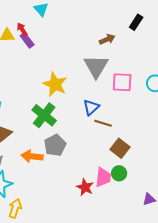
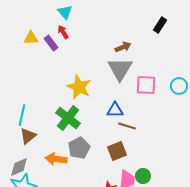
red arrow: (22, 29) -> (63, 32), moved
brown arrow: (107, 39) -> (123, 47), moved
blue triangle: (91, 107) -> (115, 110), turned 42
brown square: (120, 148) -> (117, 151), moved, turned 30

